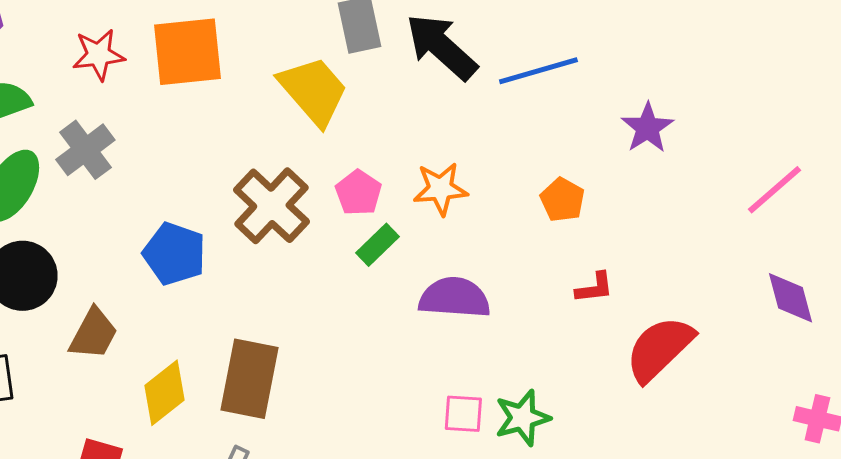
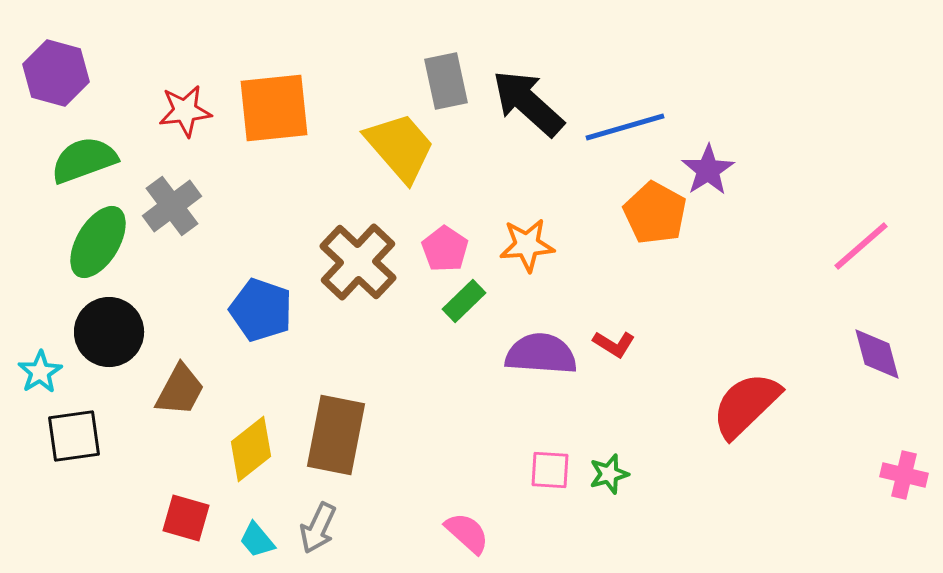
purple star: (647, 128) -> (708, 170), moved
orange pentagon: (562, 200) -> (655, 213), moved, size x1.4
red L-shape: (594, 288) -> (614, 344), moved, turned 39
green star: (522, 418) -> (609, 474), size x0.7

